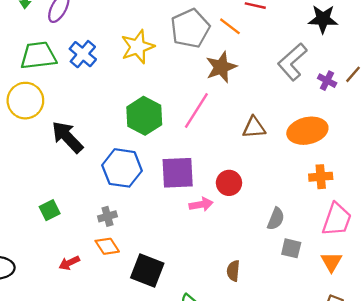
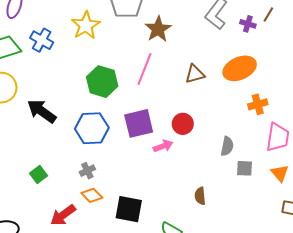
red arrow: (69, 263) -> (63, 215), size x1.5

